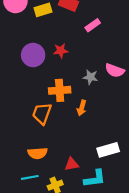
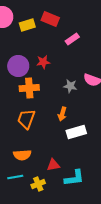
orange cross: (60, 90) -> (29, 88), moved
white rectangle: (108, 150) -> (76, 132), moved

